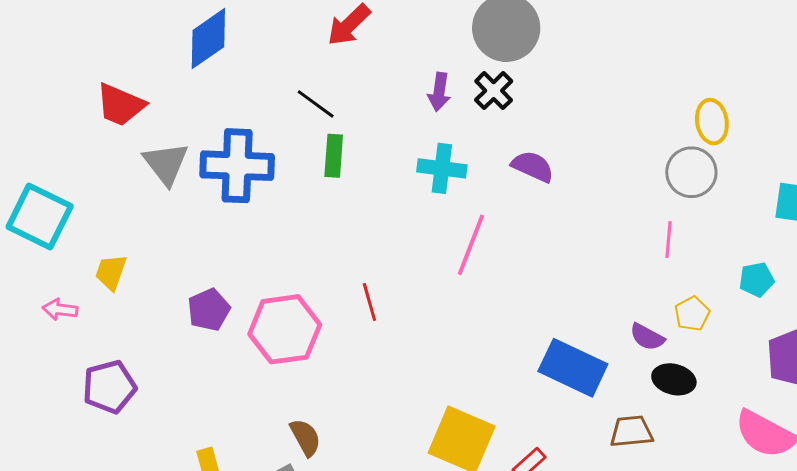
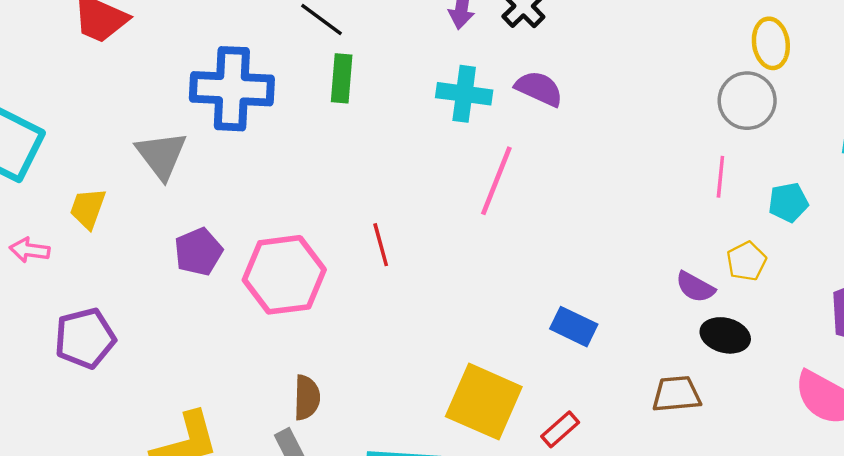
gray triangle: (166, 164) -> (161, 155), moved
purple semicircle: (533, 166) -> (539, 89), moved
cyan pentagon: (757, 280) -> (788, 202), moved
blue rectangle: (573, 368) -> (574, 327), moved, size x0.6
brown semicircle: (305, 437) -> (307, 398), turned 30

